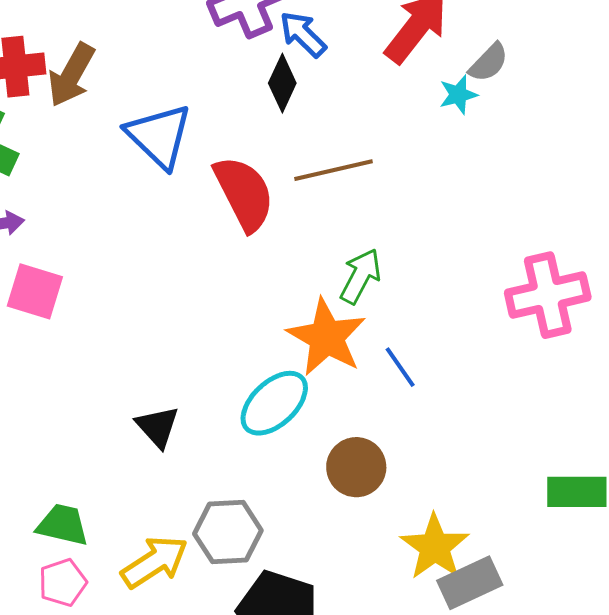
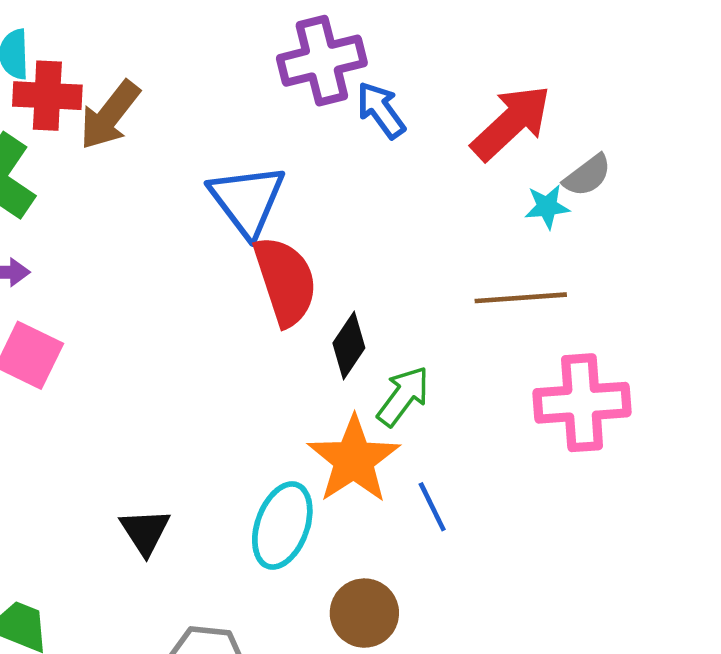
black diamond: (282, 83) -> (349, 345), moved
blue triangle: (159, 136) -> (247, 200), moved
brown line: (334, 170) -> (521, 298), moved
pink cross: (548, 295) -> (582, 403), moved
cyan ellipse: (274, 403) -> (282, 526), turned -36

